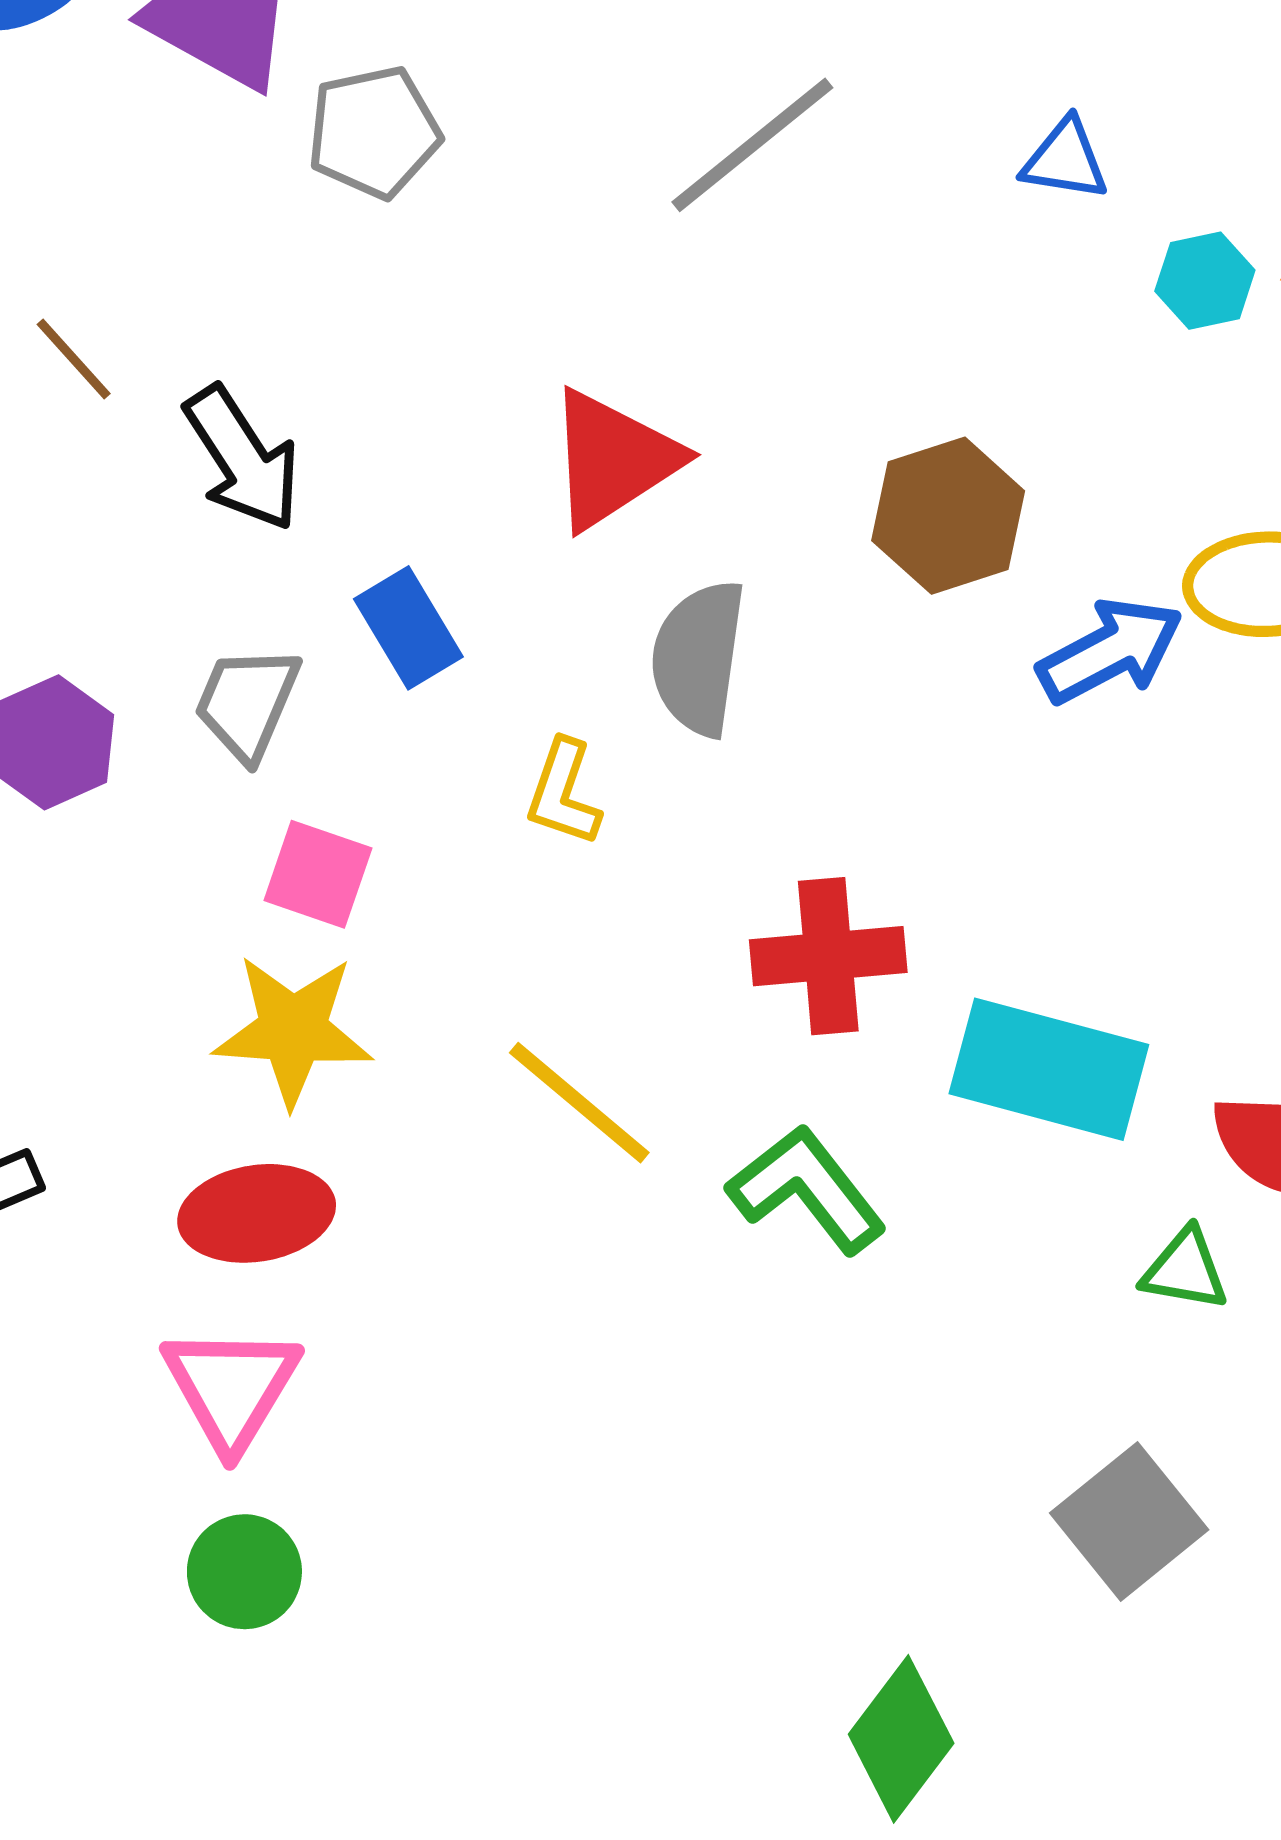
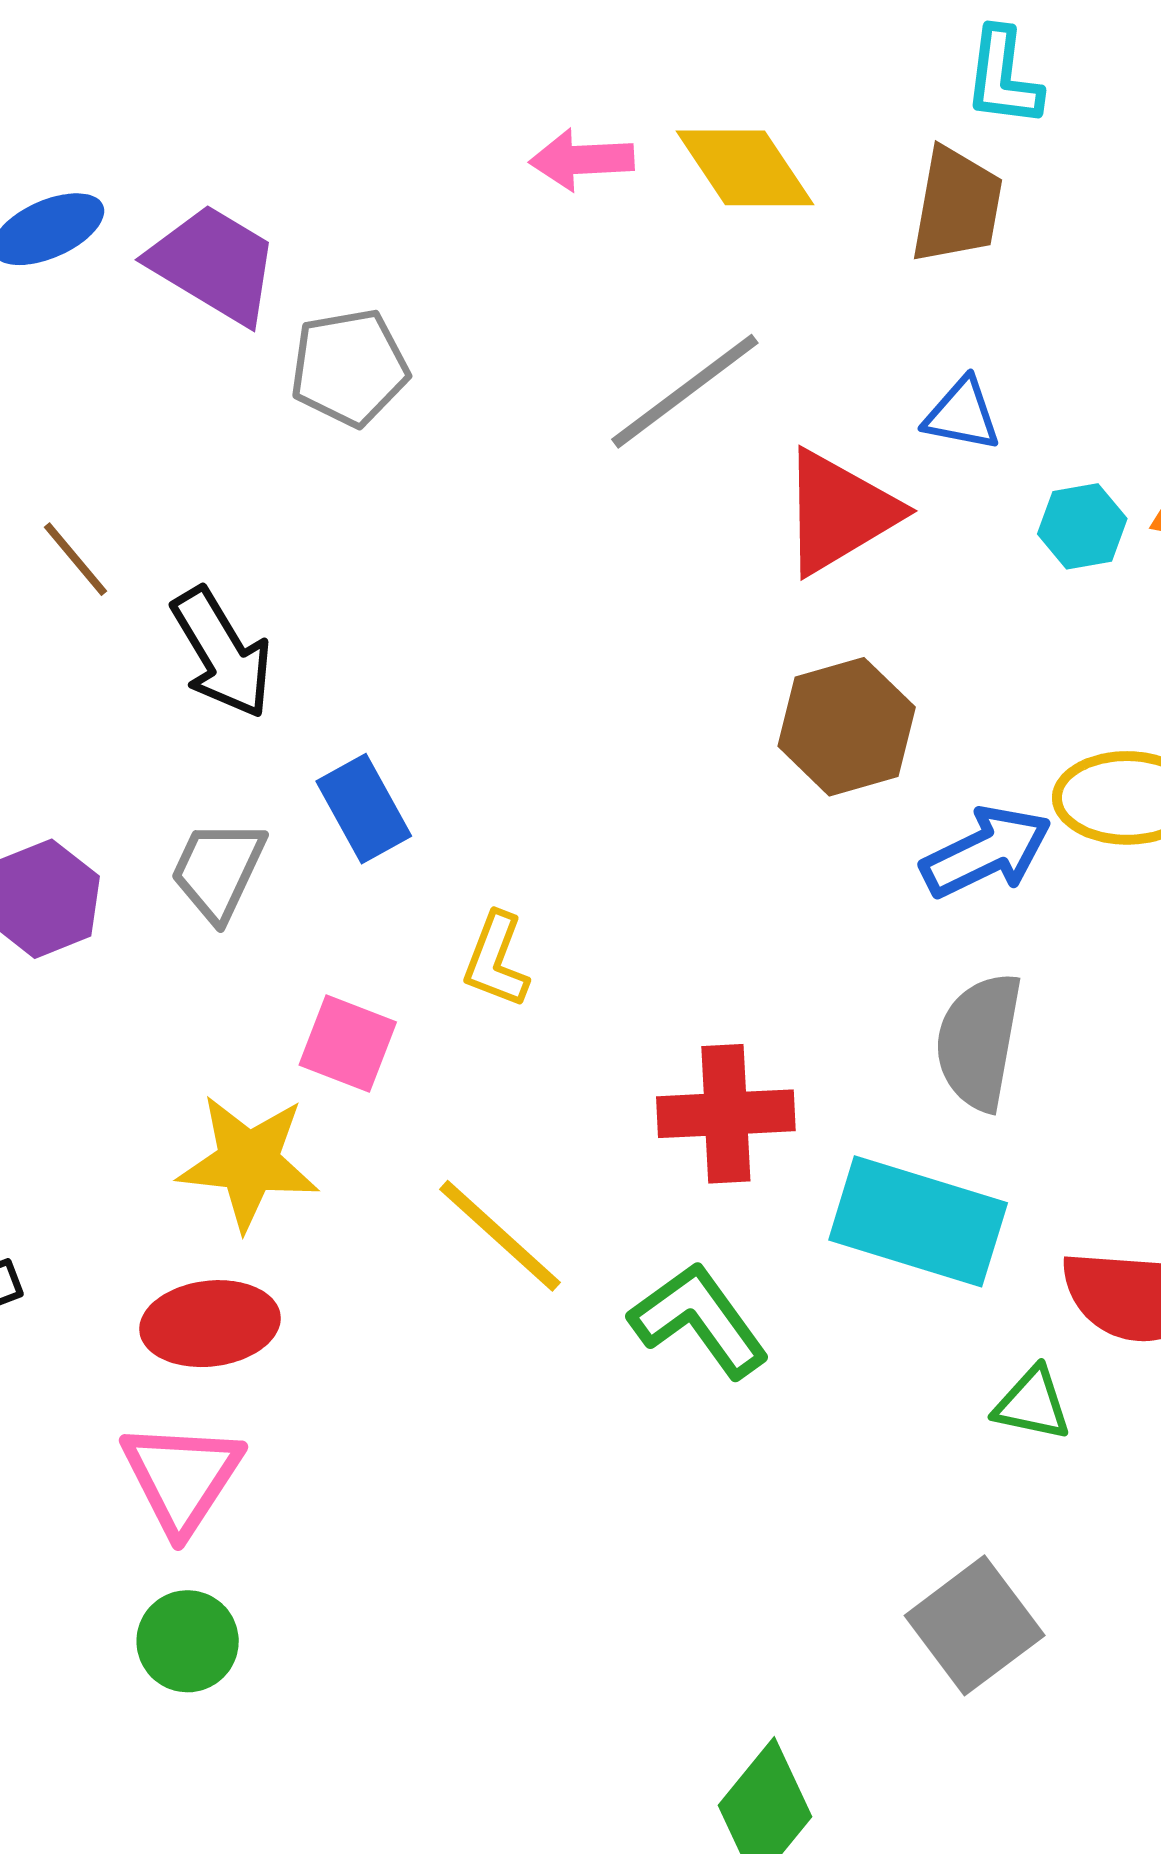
red triangle: (613, 459) -> (839, 512), moved
gray semicircle: (698, 658) -> (979, 1041), moved
pink square: (318, 874) -> (348, 1043), moved

